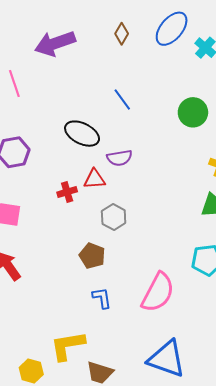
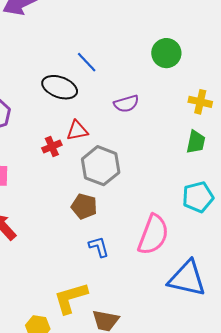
blue line: (122, 99) -> (87, 62), moved
purple semicircle: (119, 158) -> (126, 104), moved
gray hexagon: (114, 217) -> (101, 166), size x1.5
blue triangle: (167, 359) -> (187, 278), moved

